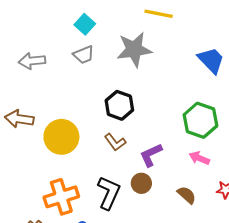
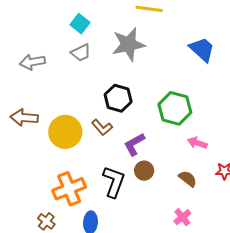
green hexagon: (200, 120) -> (175, 108), moved
brown L-shape: (115, 142) -> (102, 127), moved
purple L-shape: (151, 155) -> (134, 144), moved

